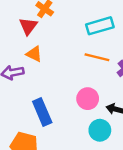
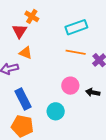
blue rectangle: (42, 112) -> (23, 99), moved
cyan circle: (100, 130) -> (56, 111), moved

